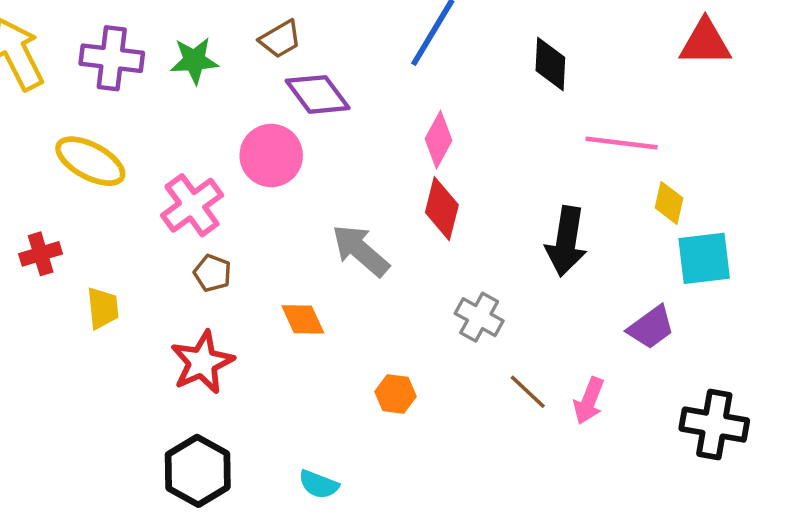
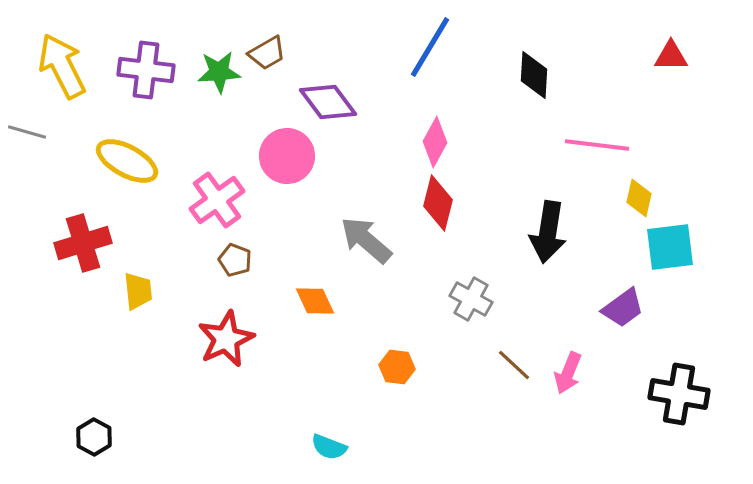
brown trapezoid: (280, 39) -> (267, 53), moved
red triangle: (705, 42) -> (671, 56), size x0.7
red cross: (41, 254) -> (83, 243), size x1.5
black hexagon: (198, 471) -> (94, 437), moved, size x0.6

